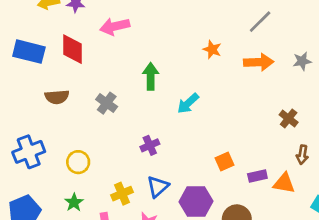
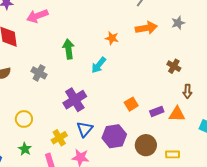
orange star: (212, 49) -> (112, 38), moved
purple cross: (150, 145) -> (75, 100), size x1.6

